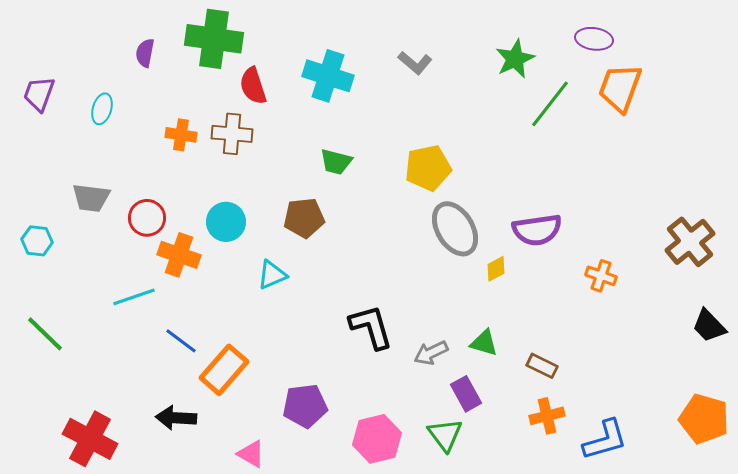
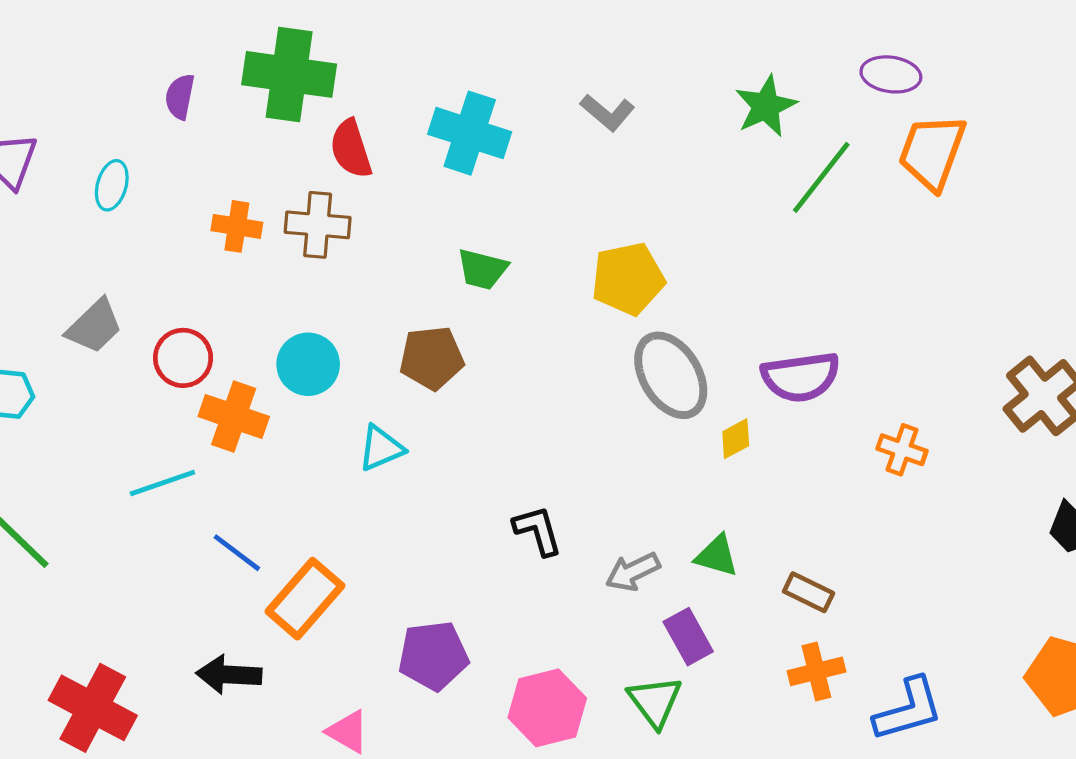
gray trapezoid: (91, 198) -> (94, 326), turned -51
black L-shape: (371, 327) -> (538, 531), size x0.7

